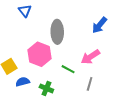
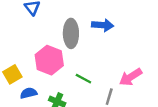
blue arrow: (99, 25) -> (103, 25), moved, turned -126
pink arrow: (90, 57) -> (131, 77), moved

